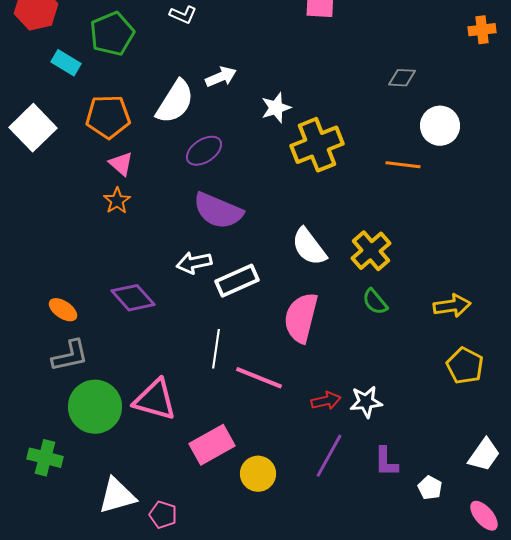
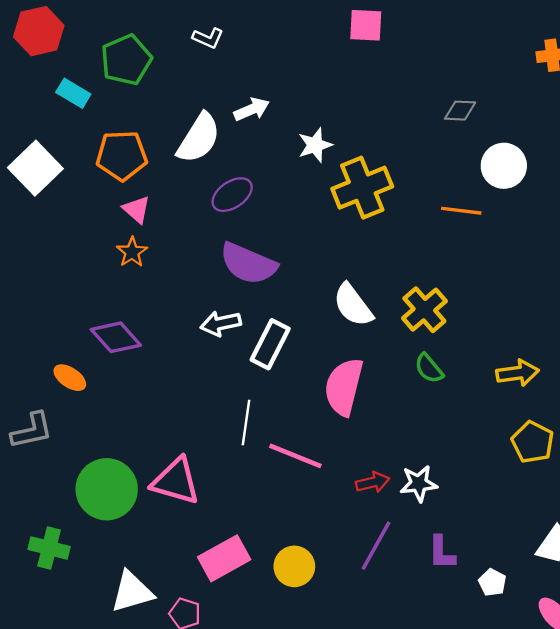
white rectangle: (237, 281) -> (270, 344), turned -39
purple diamond: (133, 298) -> (116, 337), moved
gray L-shape: (70, 356) -> (32, 431), moved
pink rectangle: (212, 445) -> (224, 558), moved

